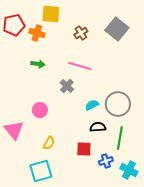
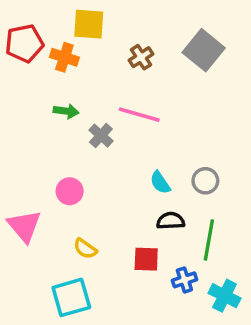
gray cross: (67, 86) -> (101, 136), moved
gray circle: (118, 104) -> (205, 181), size x0.6
cyan semicircle: (92, 105) -> (160, 183), turned -96
yellow semicircle: (49, 143) -> (85, 249), turned 96

